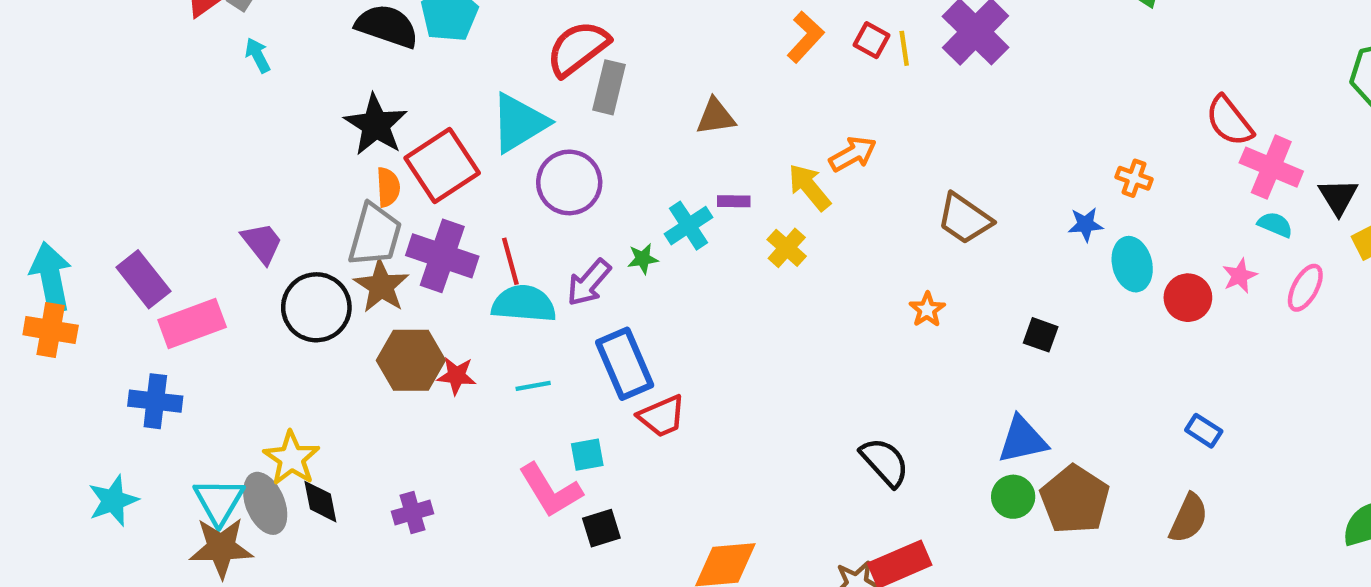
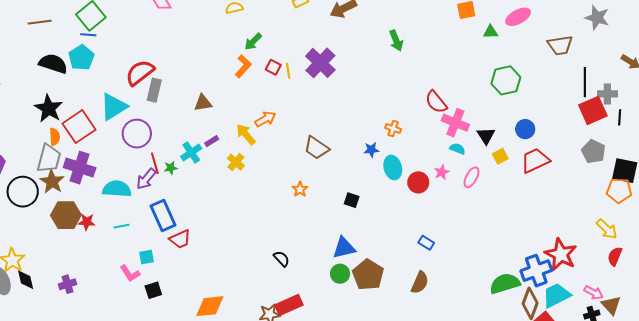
purple rectangle: (734, 201) -> (212, 141), turned -32
red line: (510, 261) -> (155, 163), moved
black semicircle: (885, 462) -> (282, 259), size x0.7
pink L-shape: (550, 490) -> (130, 273), size x0.7

